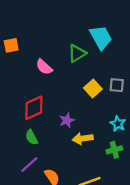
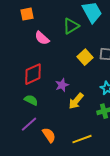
orange square: (11, 45) -> (27, 14), moved
green semicircle: (32, 137) -> (31, 100), turned 144
yellow arrow: (83, 138) -> (76, 101), turned -42

